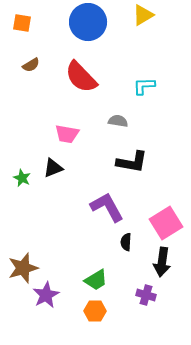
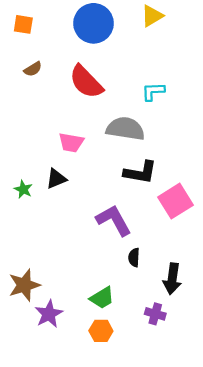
gray semicircle: (118, 121) -> (125, 129), size x1.8
pink square: (166, 223) -> (175, 201), moved

